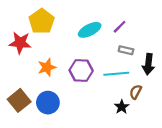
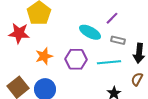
cyan ellipse: (90, 30) -> (90, 32), moved, turned 55
brown semicircle: (136, 92) -> (137, 79), moved

